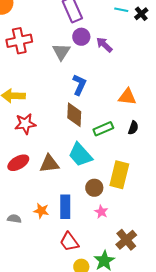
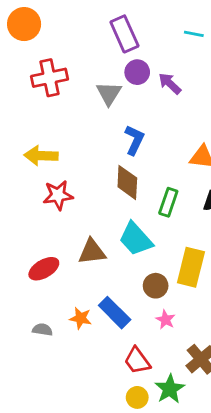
green rectangle: (103, 129) -> (168, 202), turned -48
red ellipse: (18, 163) -> (44, 269), moved
blue rectangle: (65, 207) -> (115, 313), turned -45
red trapezoid: (69, 242) -> (137, 361), moved

